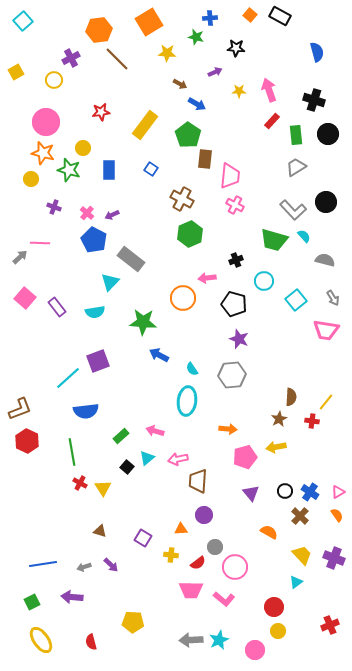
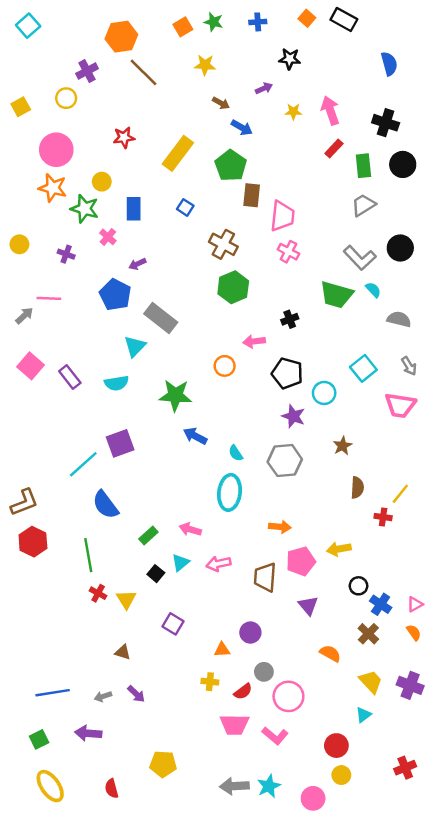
orange square: (149, 22) -> (183, 27), size x0.6
green star: (196, 37) -> (214, 22), moved
yellow square: (16, 72) -> (21, 107), moved
yellow circle: (31, 179) -> (19, 244), moved
pink cross: (87, 213) -> (108, 237), moved
cyan circle: (264, 281) -> (324, 393), moved
orange circle: (183, 298) -> (225, 366), size x0.7
blue semicircle: (86, 411) -> (105, 505), turned 60
brown star: (279, 419) -> (343, 446), moved
brown trapezoid: (198, 481) -> (265, 577), moved
black circle: (285, 491) -> (359, 586), moved
purple square: (143, 538) -> (173, 624), moved

